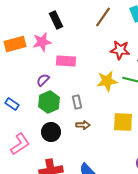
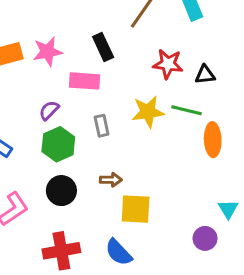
black rectangle: (56, 20) -> (103, 47), moved
gray rectangle: (77, 102) -> (102, 126), moved
yellow square: (123, 122) -> (136, 209), moved

